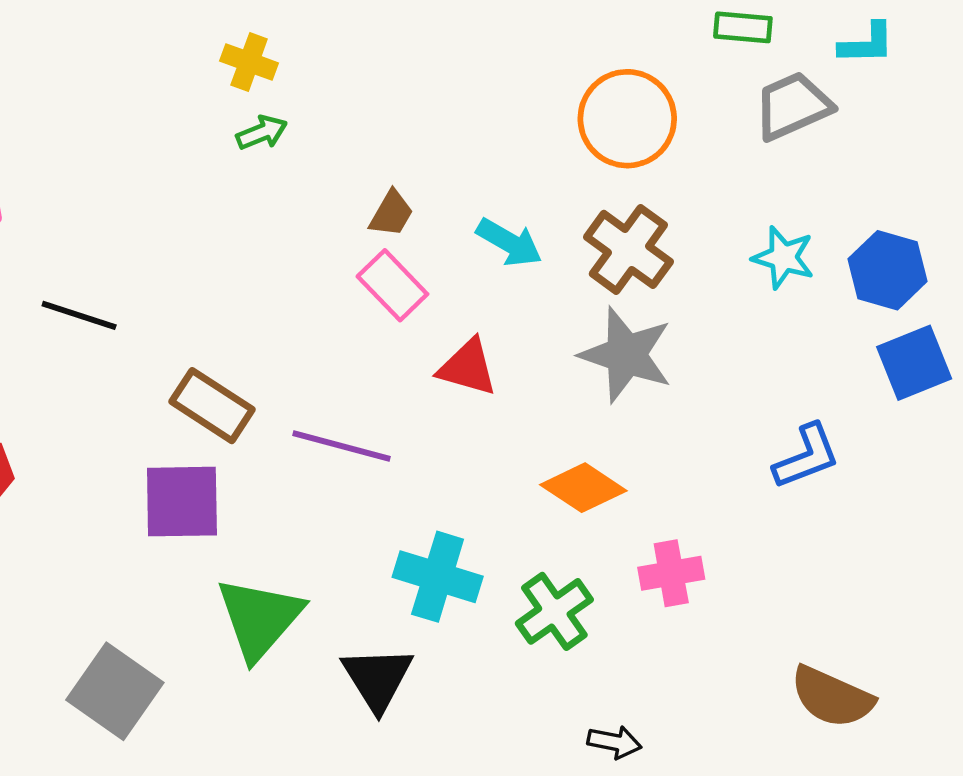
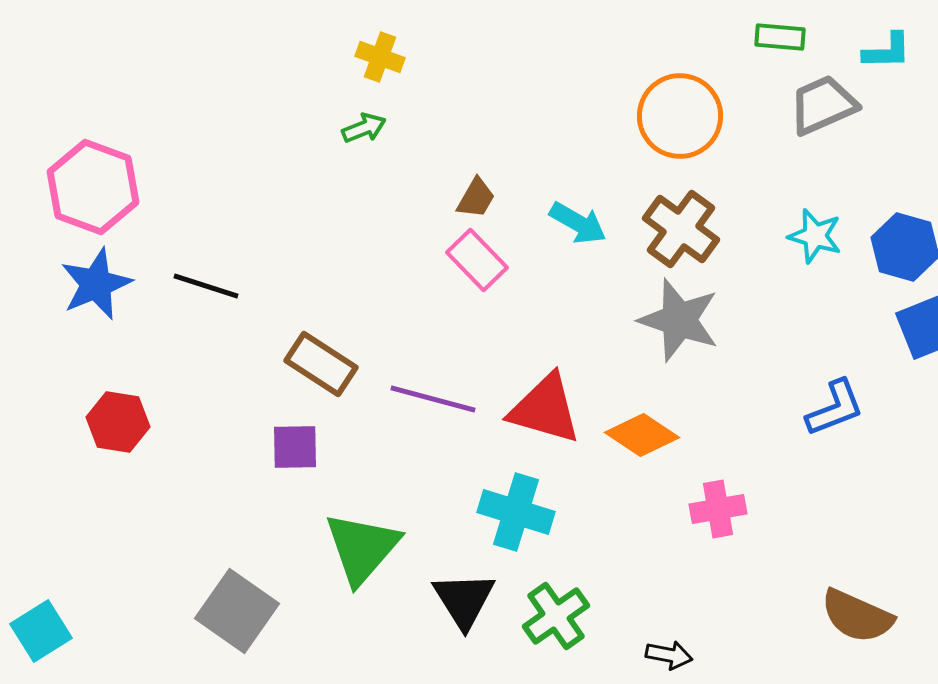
yellow cross: (249, 62) -> (380, 57), moved
red triangle: (468, 367) -> (545, 409), moved, size x1.4
purple square: (182, 502) -> (295, 447), size x0.7
green cross: (554, 611) -> (556, 616), moved

